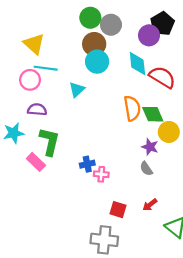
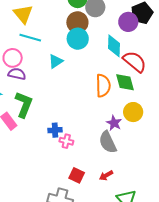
pink circle: (30, 80) -> (13, 58), moved
green diamond: (153, 114) -> (125, 82), moved
gray semicircle: (146, 169) -> (108, 142), size x1.6

